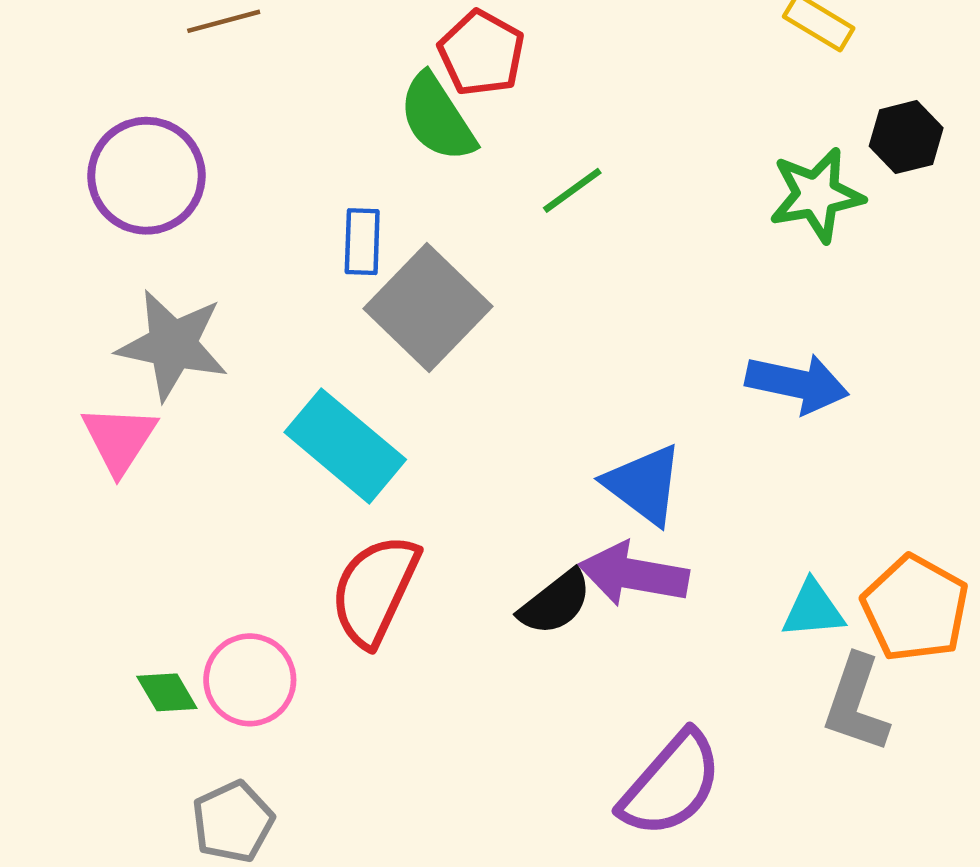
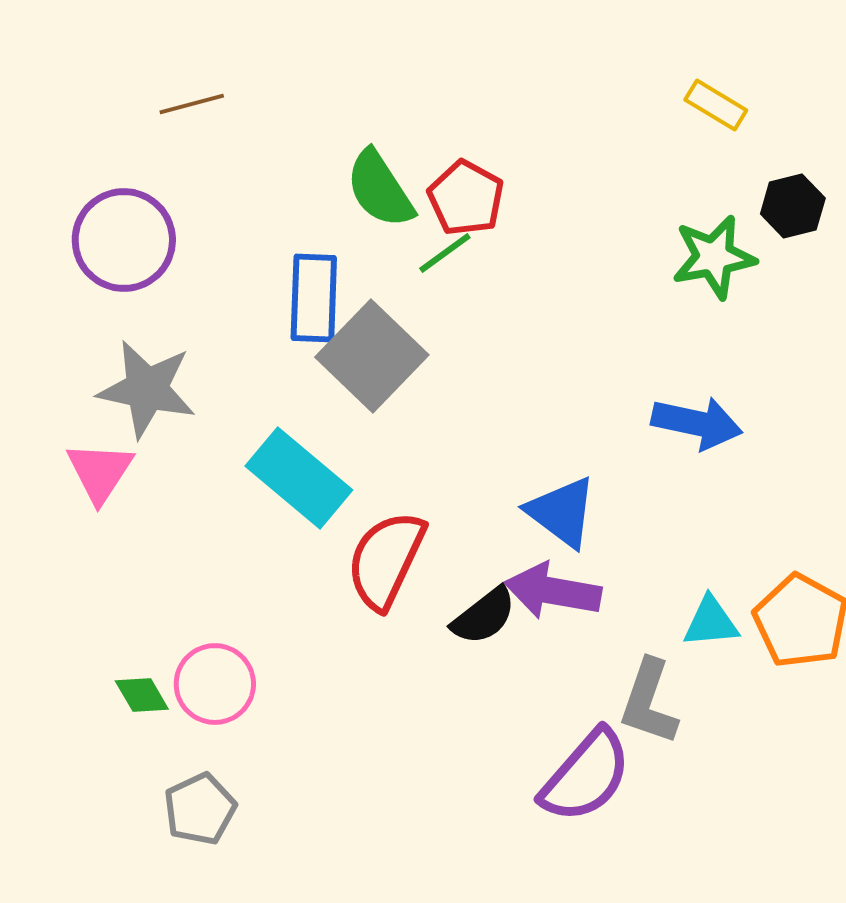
red pentagon: (481, 53) -> (466, 198), moved
green line: (572, 190) -> (445, 253), moved
blue rectangle: (362, 242) -> (314, 298), size x1.5
red semicircle: (375, 590) -> (386, 560), moved
gray L-shape: (856, 704) -> (649, 702), moved

